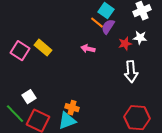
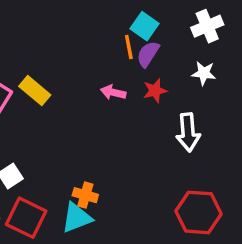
orange line: (97, 23) -> (129, 47), turned 40
red star: (125, 44) -> (155, 91), moved

